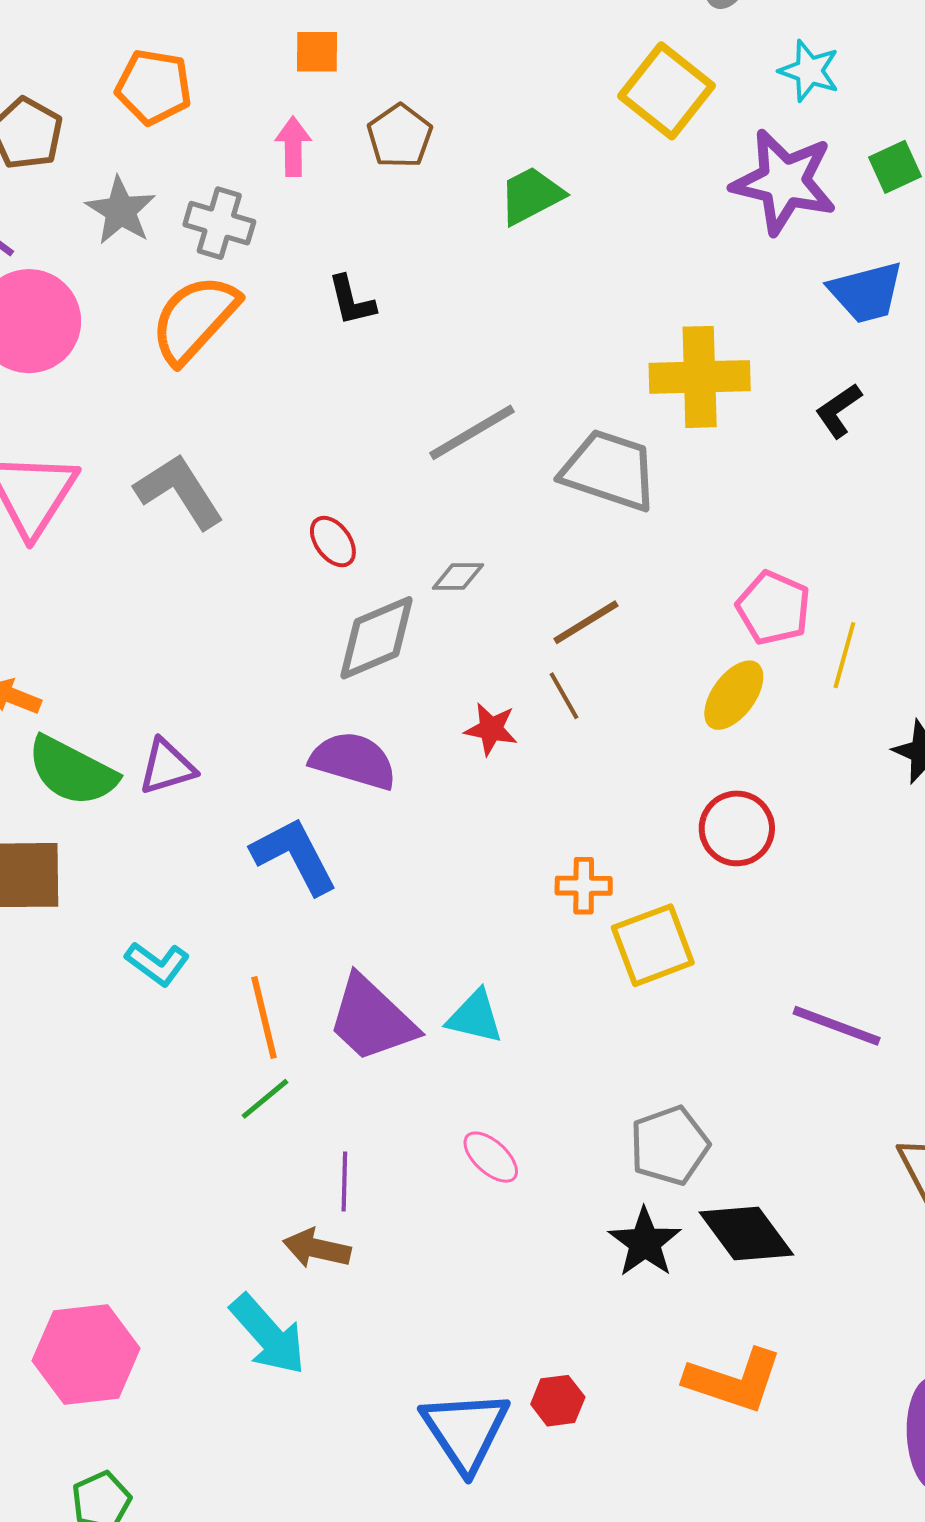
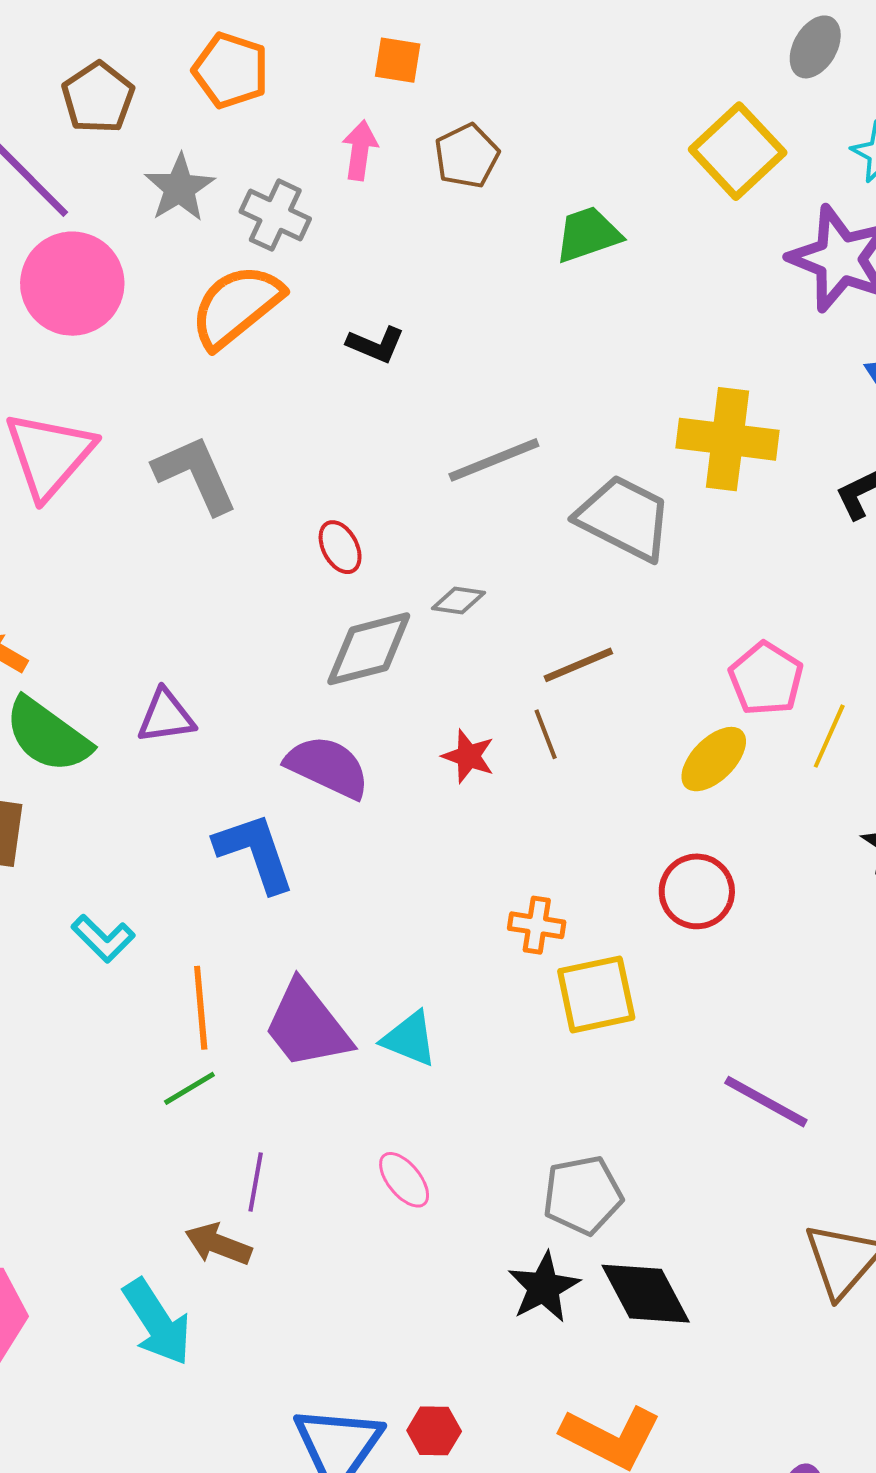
black L-shape: (351, 301) -> (376, 345), moved, turned -62
purple triangle: (167, 767) -> (166, 716), moved

